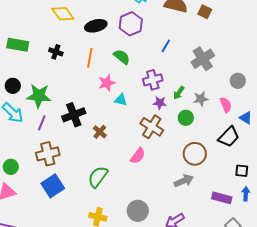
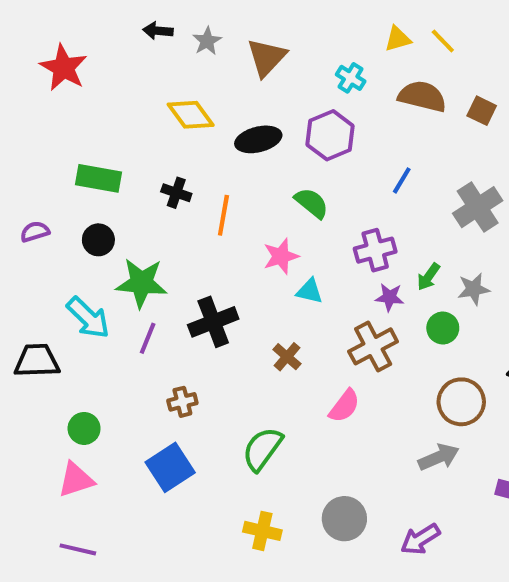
orange line: (90, 58) -> (223, 215), moved
black circle: (13, 86) -> (98, 240), moved
brown cross: (152, 127) -> (373, 346), turned 30
brown cross: (100, 132) -> (287, 357), moved
brown cross: (48, 154) -> (182, 402), moved, size x0.6

